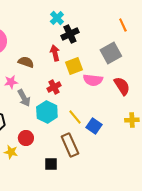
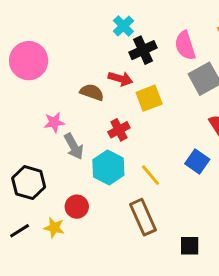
red arrow: (55, 53) -> (120, 79), turned 119
brown semicircle: (26, 62) -> (92, 92), moved
pink semicircle: (93, 80) -> (185, 46), moved, turned 66
blue square: (94, 126) -> (197, 161), moved
black square: (51, 164) -> (190, 246), moved

